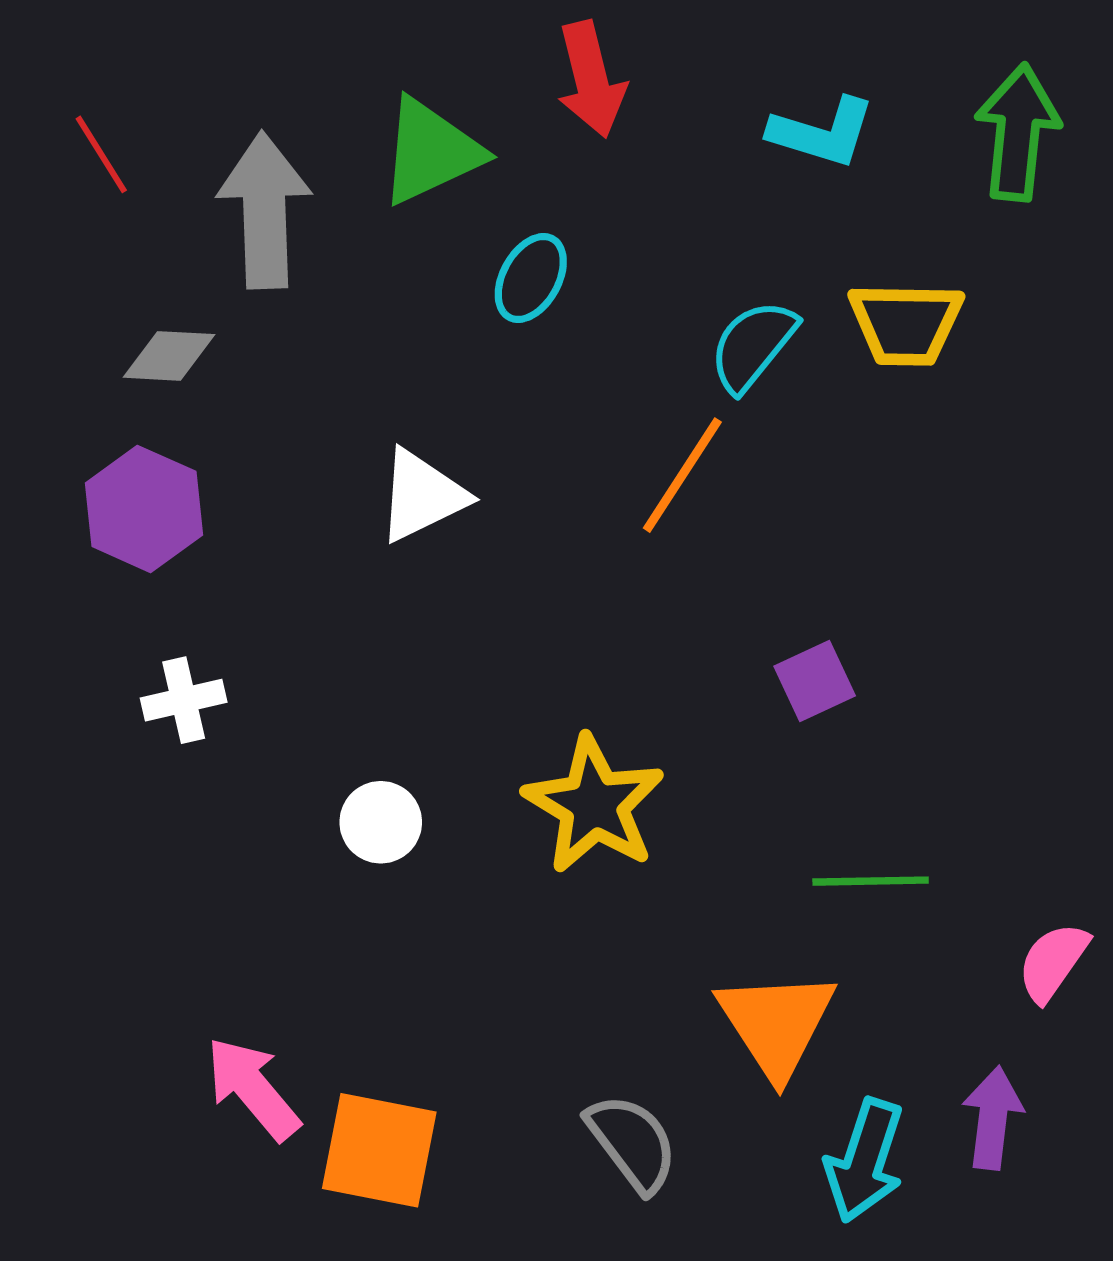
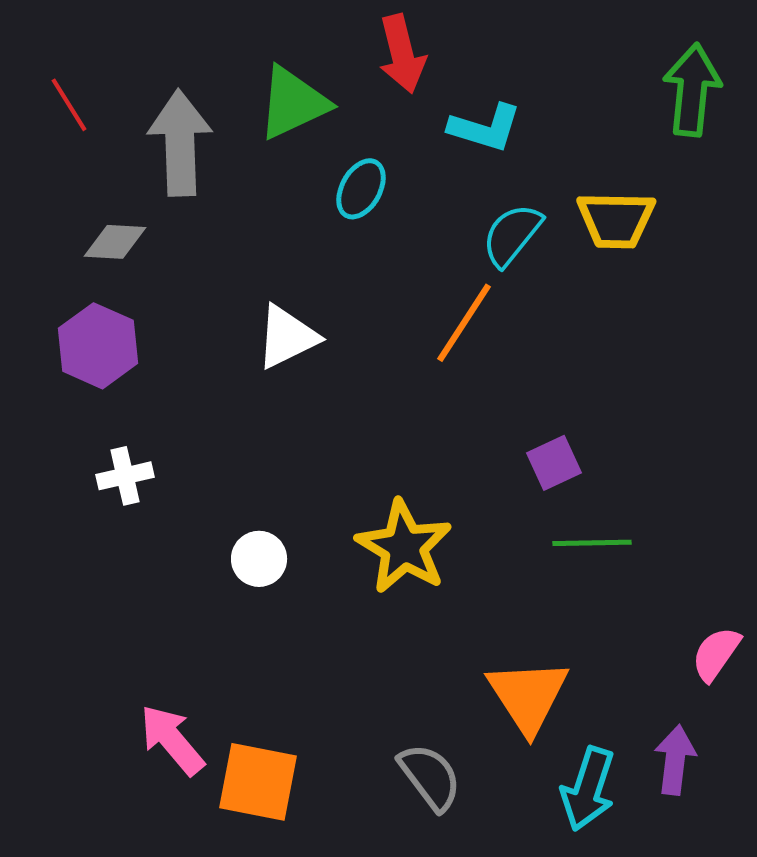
cyan L-shape: (822, 132) -> (485, 128), moved
green line: (871, 881) -> (592, 543), moved

